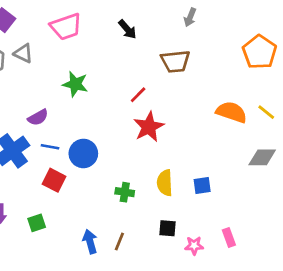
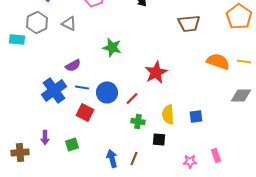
gray triangle: (23, 53) -> (69, 24), moved
brown trapezoid: (175, 61) -> (189, 24), moved
green star: (75, 84) -> (112, 48), moved
red line: (138, 95) -> (132, 98), moved
yellow line: (266, 112) -> (244, 62), turned -32
black square: (167, 228) -> (159, 140), moved

